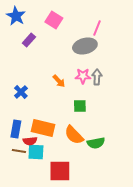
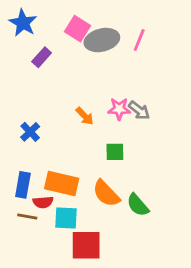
gray ellipse: (85, 46) -> (102, 40), moved
gray arrow: (97, 77) -> (139, 110), turned 126
green semicircle: (96, 143) -> (138, 205), turned 60
cyan square: (36, 152) -> (66, 218), moved

